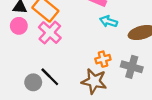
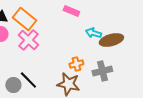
cyan arrow: (109, 21) -> (93, 33), moved
gray cross: (132, 67) -> (102, 71), turned -30

